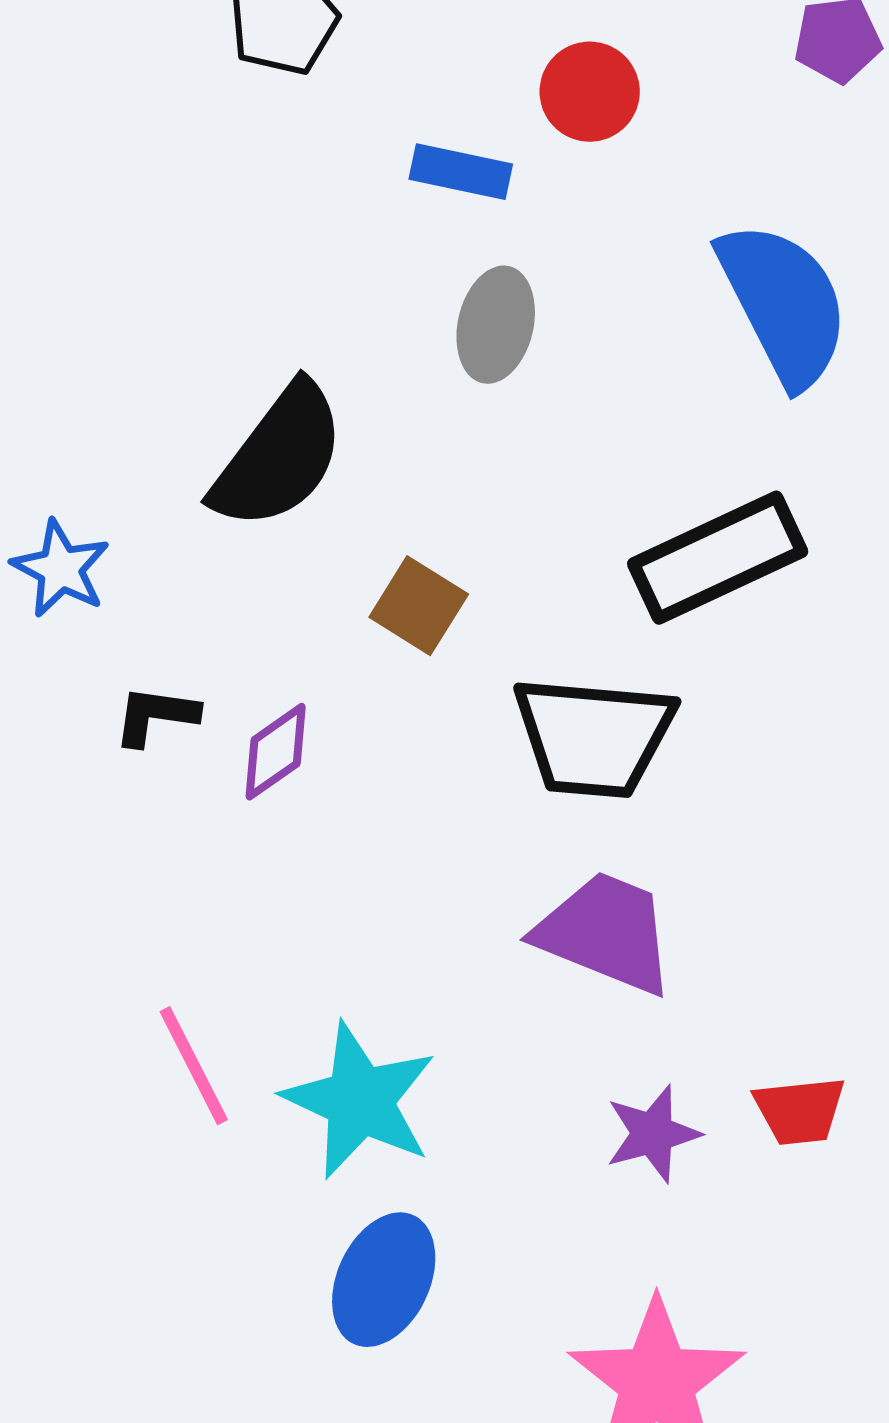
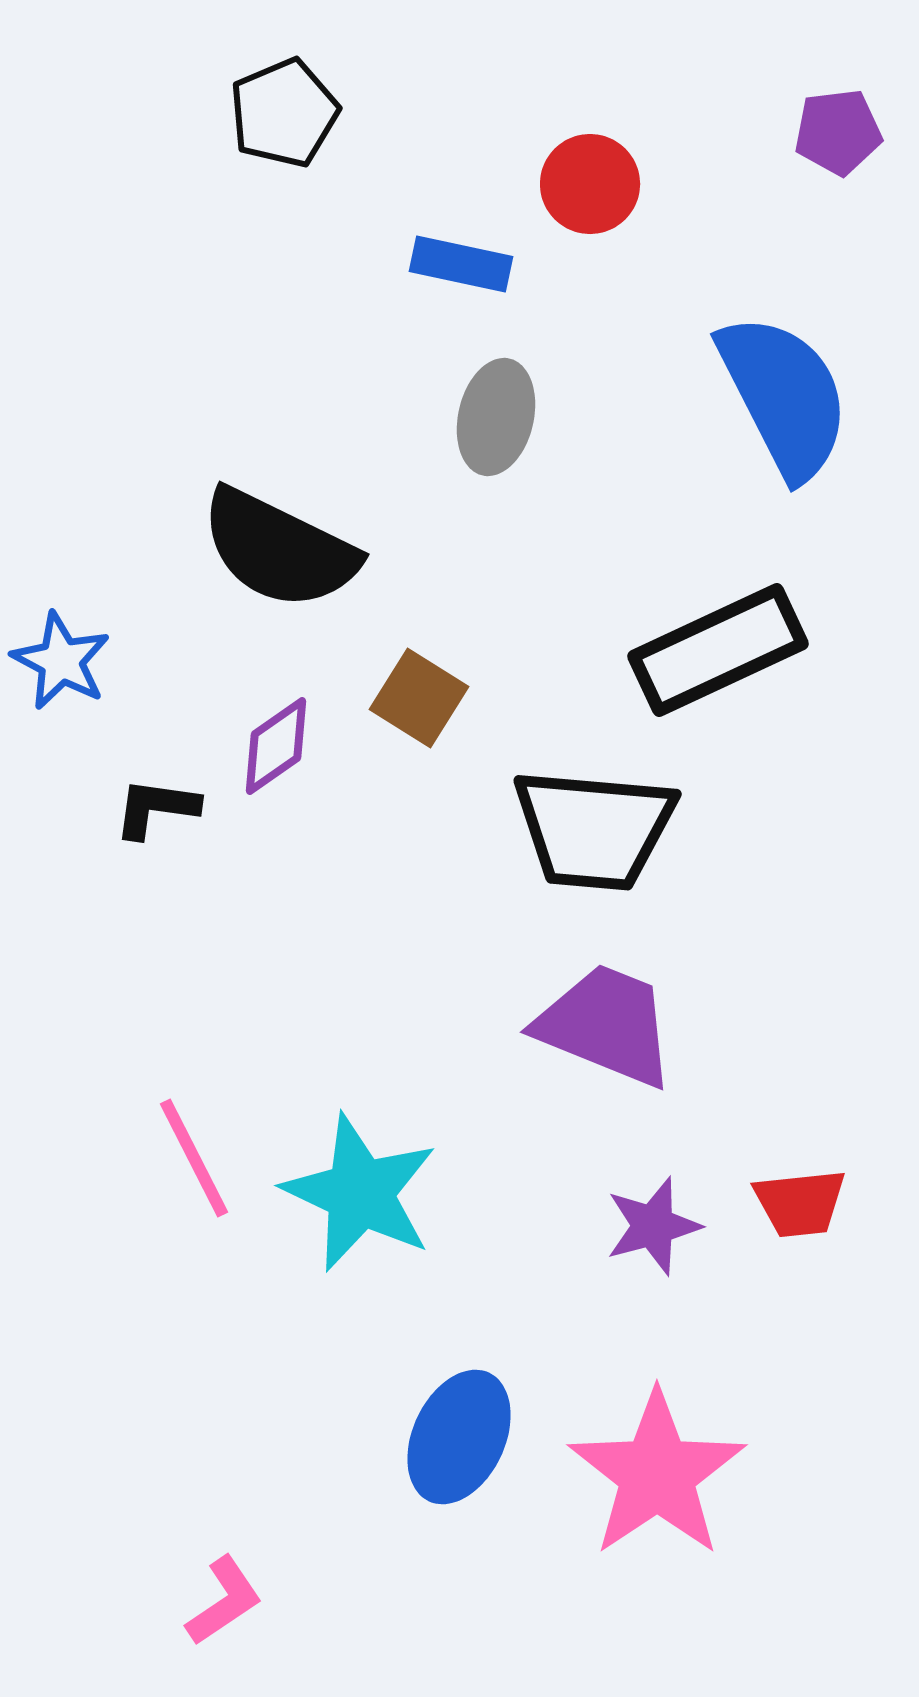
black semicircle: (279, 457) -> (279, 549), turned 79
purple diamond: (276, 752) -> (276, 746), moved
blue ellipse: (384, 1280) -> (459, 1437), moved

